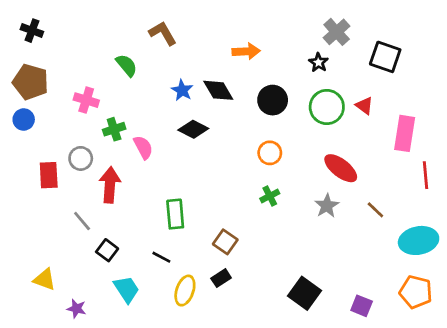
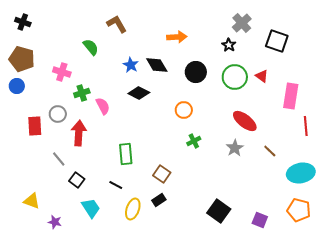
orange circle: (270, 153) -> (184, 110), moved

